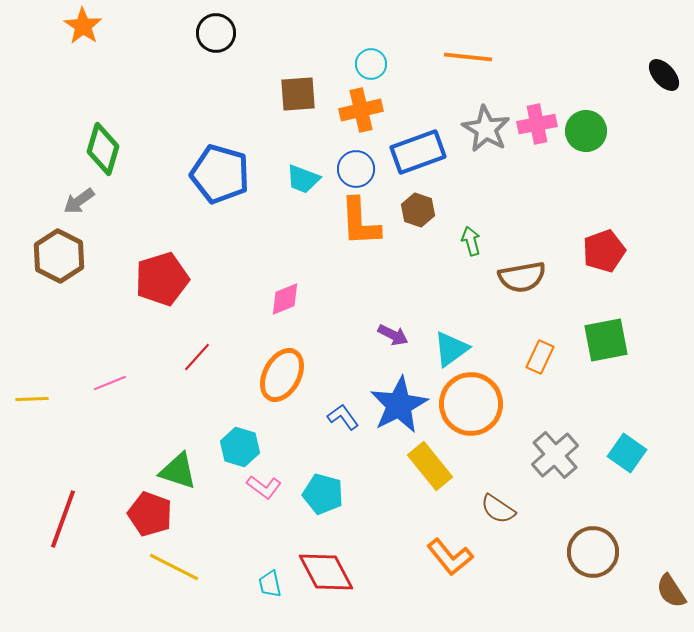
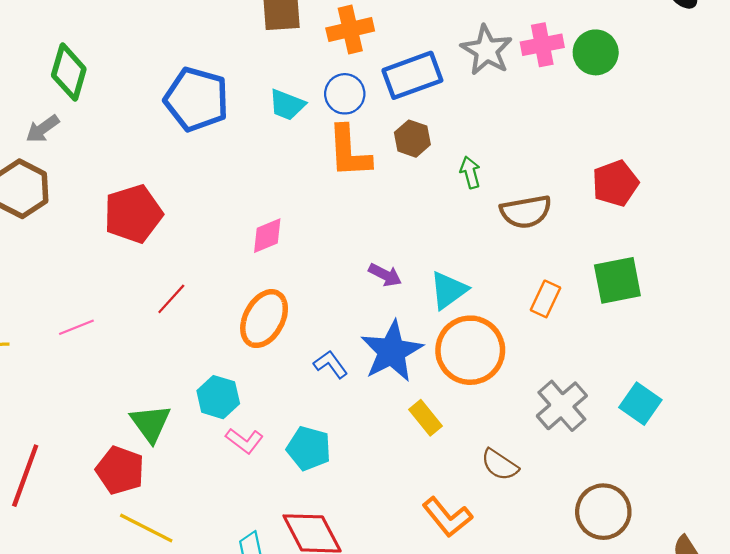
yellow rectangle: (430, 466) -> (425, 418), size x0.7
green triangle: (178, 471) -> (151, 423), turned 36

